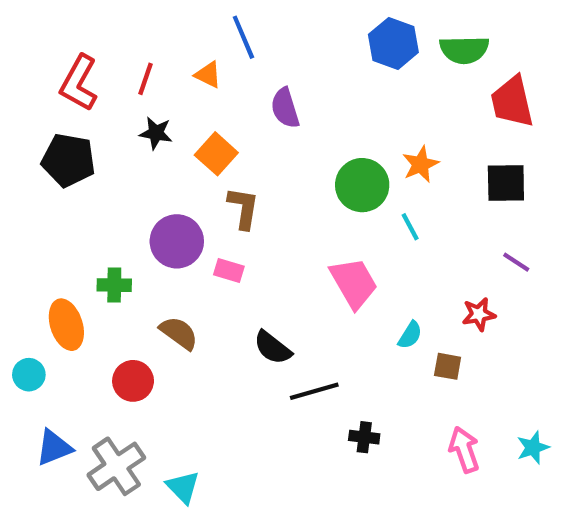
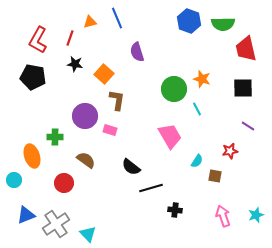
orange triangle: (208, 75) -> (90, 22), moved, turned -40
orange star: (420, 164) -> (202, 79), turned -30

